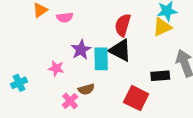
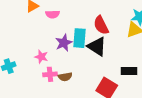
red semicircle: (123, 25) -> (101, 25), turned -48
cyan rectangle: (101, 59) -> (80, 38), moved
pink cross: (70, 101) -> (50, 74), moved, turned 32

